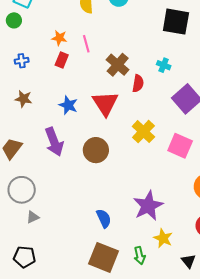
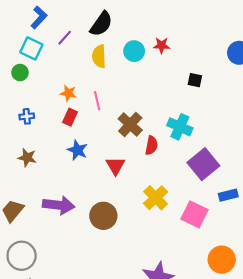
black square: (176, 22) -> (195, 80), size x0.5
cyan cross: (164, 65) -> (180, 127), size x1.6
red triangle: (105, 103) -> (115, 166), size x0.7
blue star: (68, 105) -> (78, 150), moved
purple arrow: (54, 142) -> (59, 205), turned -64

